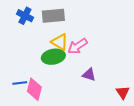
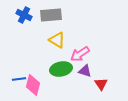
pink arrow: (78, 46) -> (80, 54), moved
green ellipse: (53, 57) -> (61, 69), moved
red triangle: (123, 92) -> (101, 84), moved

